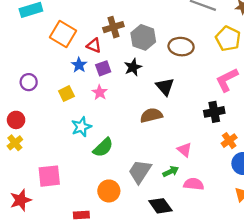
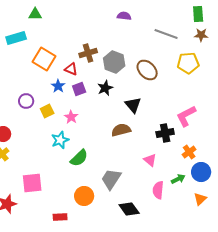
yellow pentagon: (228, 39) -> (188, 63), turned -30
brown ellipse: (181, 47) -> (147, 70), turned 40
pink L-shape: (227, 80) -> (186, 116), moved
purple circle: (29, 82) -> (26, 101), moved
pink star: (100, 92) -> (71, 117), moved
black cross: (214, 112) -> (165, 133), moved
green arrow: (171, 171) -> (178, 179), moved
pink semicircle: (194, 184) -> (158, 190), turned -90

